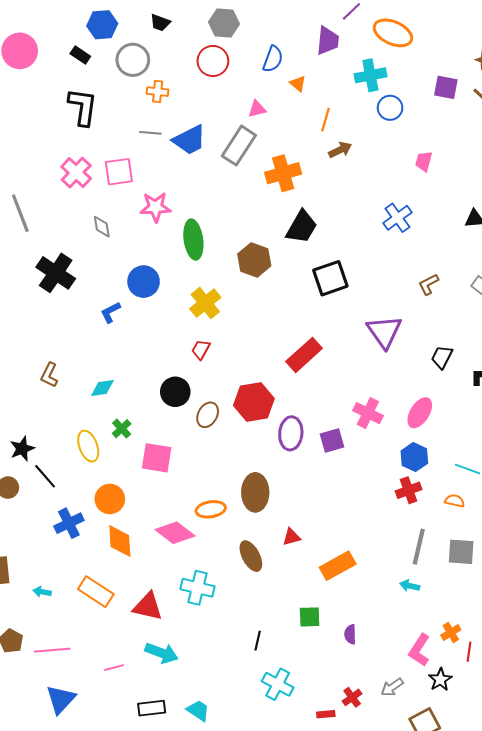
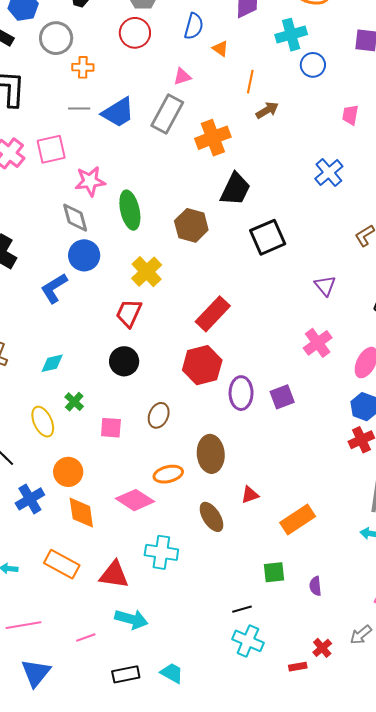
gray diamond: (102, 227) -> (75, 218), moved, size x1.4
blue L-shape: (110, 312) -> (54, 288), size x1.4
purple triangle: (384, 332) -> (325, 286), size x0.6
red trapezoid: (201, 350) -> (129, 313), moved, size x1.4
red rectangle: (304, 355) -> (213, 314), moved
pink cross: (368, 413) -> (318, 343), moved, turned 32
brown ellipse: (208, 415) -> (159, 415), moved
pink square: (157, 458) -> (111, 428), size x0.7
black line: (258, 641) -> (242, 609), moved, turned 66

